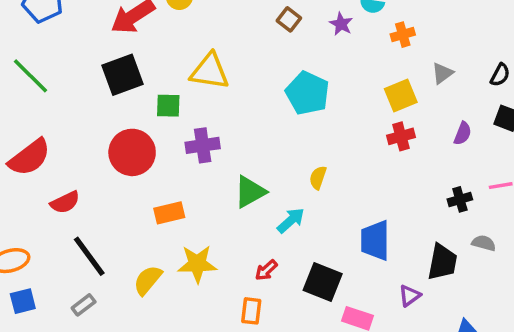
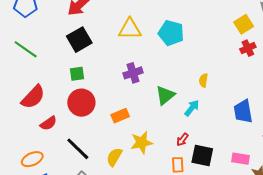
cyan pentagon: (307, 93) -> (171, 33), moved
green square: (168, 106) -> (77, 74), moved
red circle: (132, 152) -> (81, 103), moved
red semicircle: (65, 202) -> (48, 123), moved
black square: (323, 282) -> (202, 156), moved

